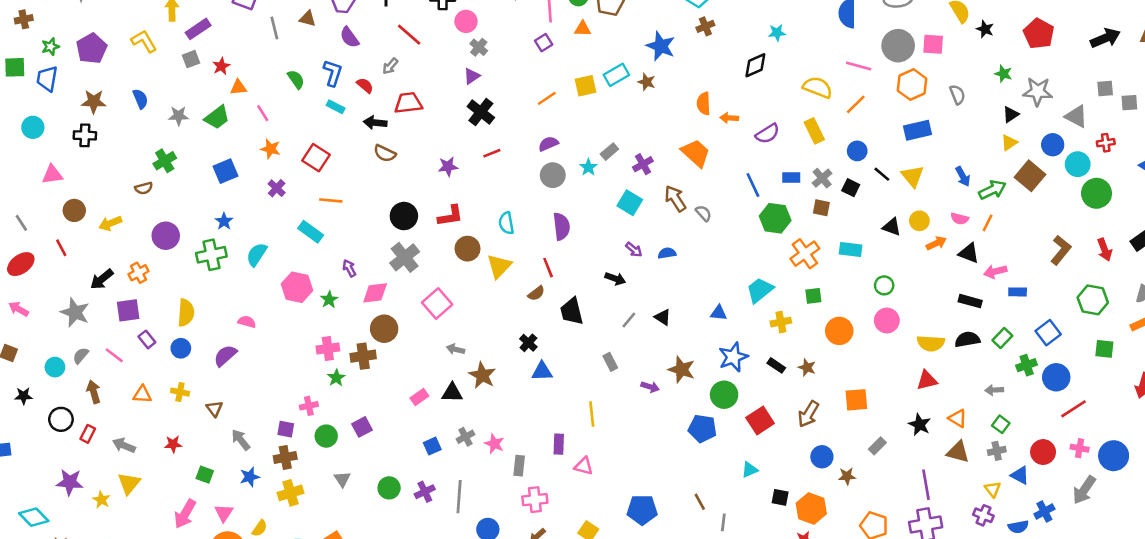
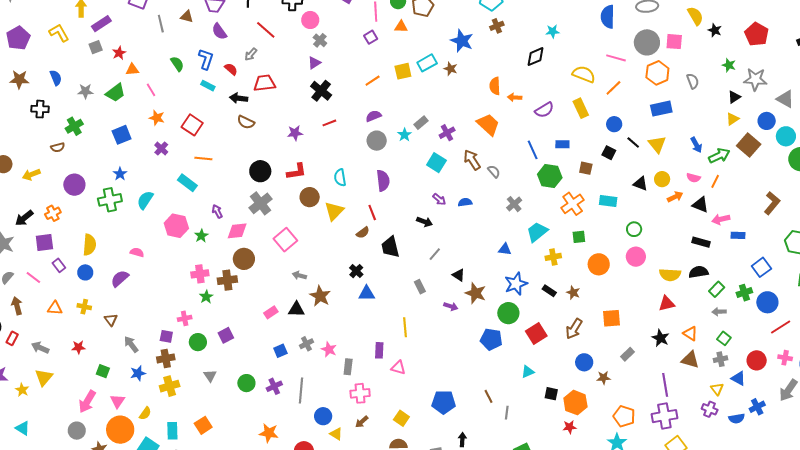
black cross: (85, 135) -> (40, 109), moved
gray cross: (822, 178) -> (514, 204), moved
black triangle: (663, 317) -> (459, 275), moved
green rectangle: (1002, 338) -> (717, 289), moved

